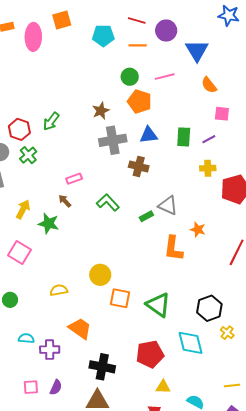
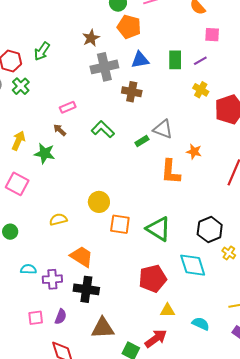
yellow cross: (208, 168) -> (201, 90), turned 35
black cross: (102, 367) -> (86, 289), moved

